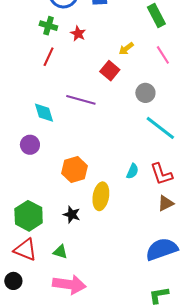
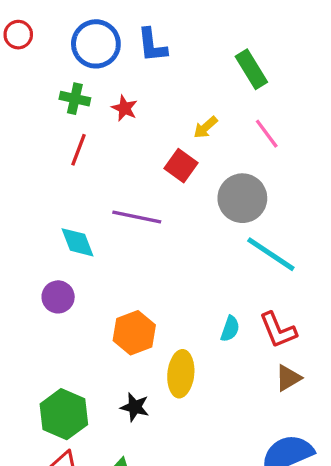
gray circle: (145, 93) -> (242, 198), size x1.5

